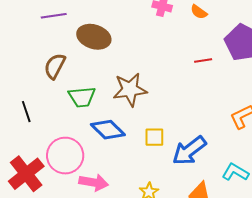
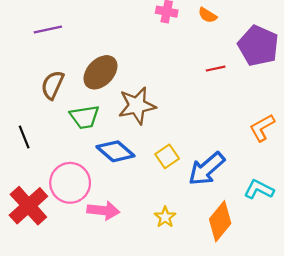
brown ellipse: (94, 37) -> (100, 72), moved, turned -60
yellow square: (154, 137) -> (167, 156), turned -30

